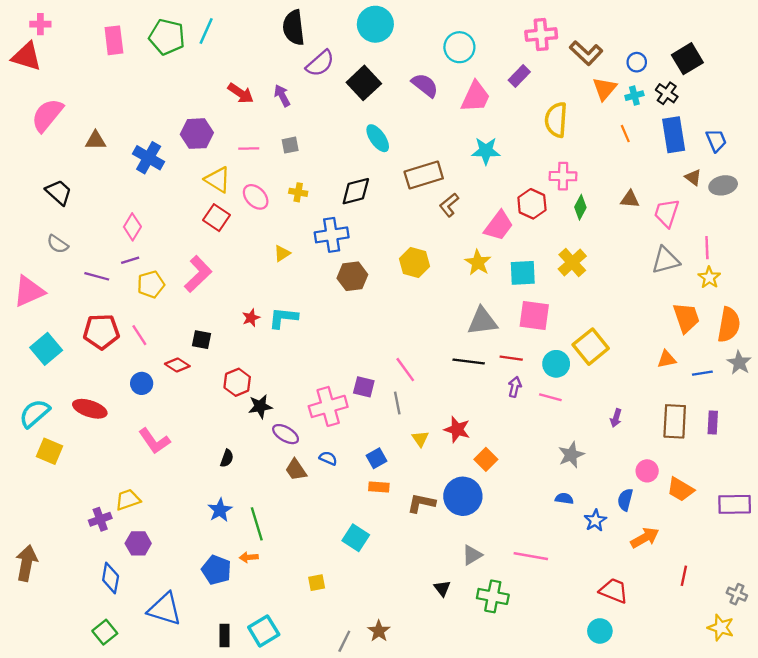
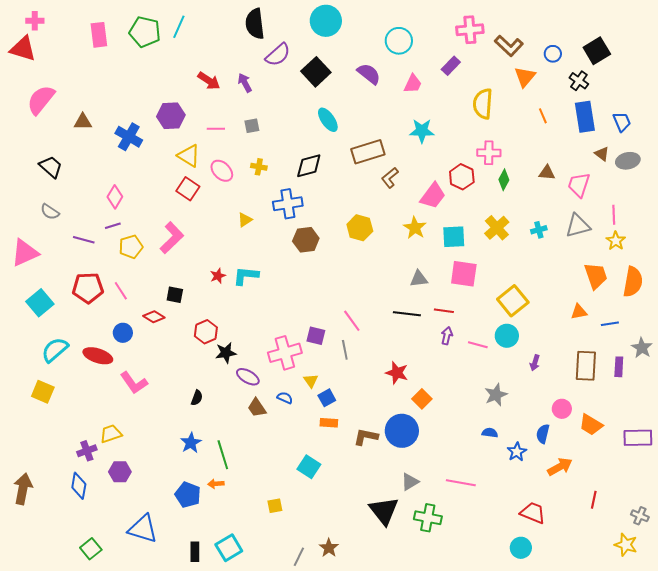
cyan cross: (634, 96) -> (539, 230), moved
pink trapezoid: (476, 97) -> (413, 84), size x0.7
gray triangle: (482, 321) -> (419, 279), size x0.7
gray star: (739, 363) -> (642, 348), moved
cyan circle: (556, 364) -> (507, 336), moved
red ellipse: (90, 409) -> (98, 356), moved
cyan semicircle: (35, 413) -> (55, 350), moved
yellow triangle: (420, 439) -> (311, 381), moved
blue diamond: (111, 578) -> (79, 486), moved
black triangle: (442, 588) -> (384, 511), size x2.0

